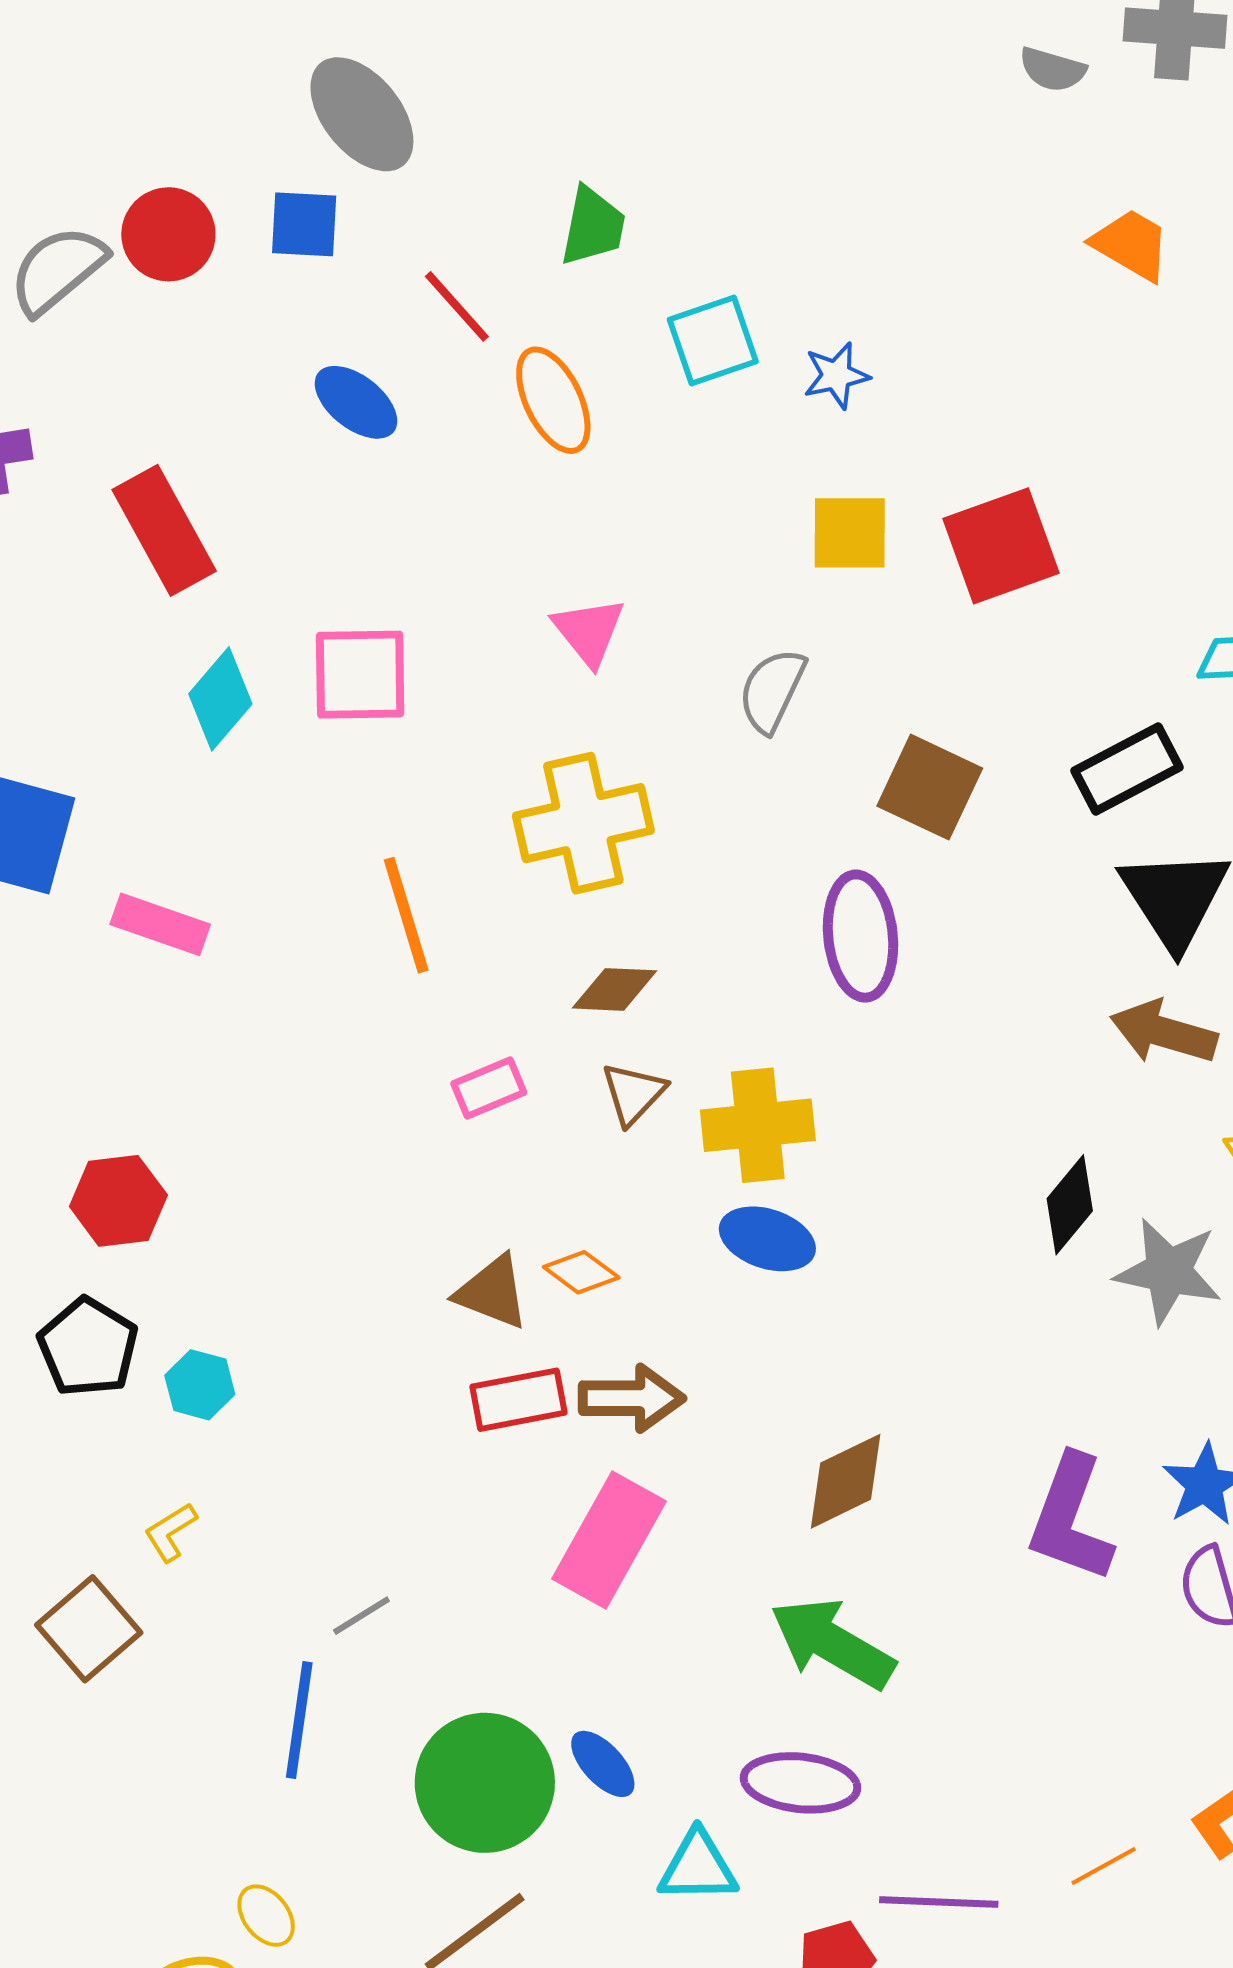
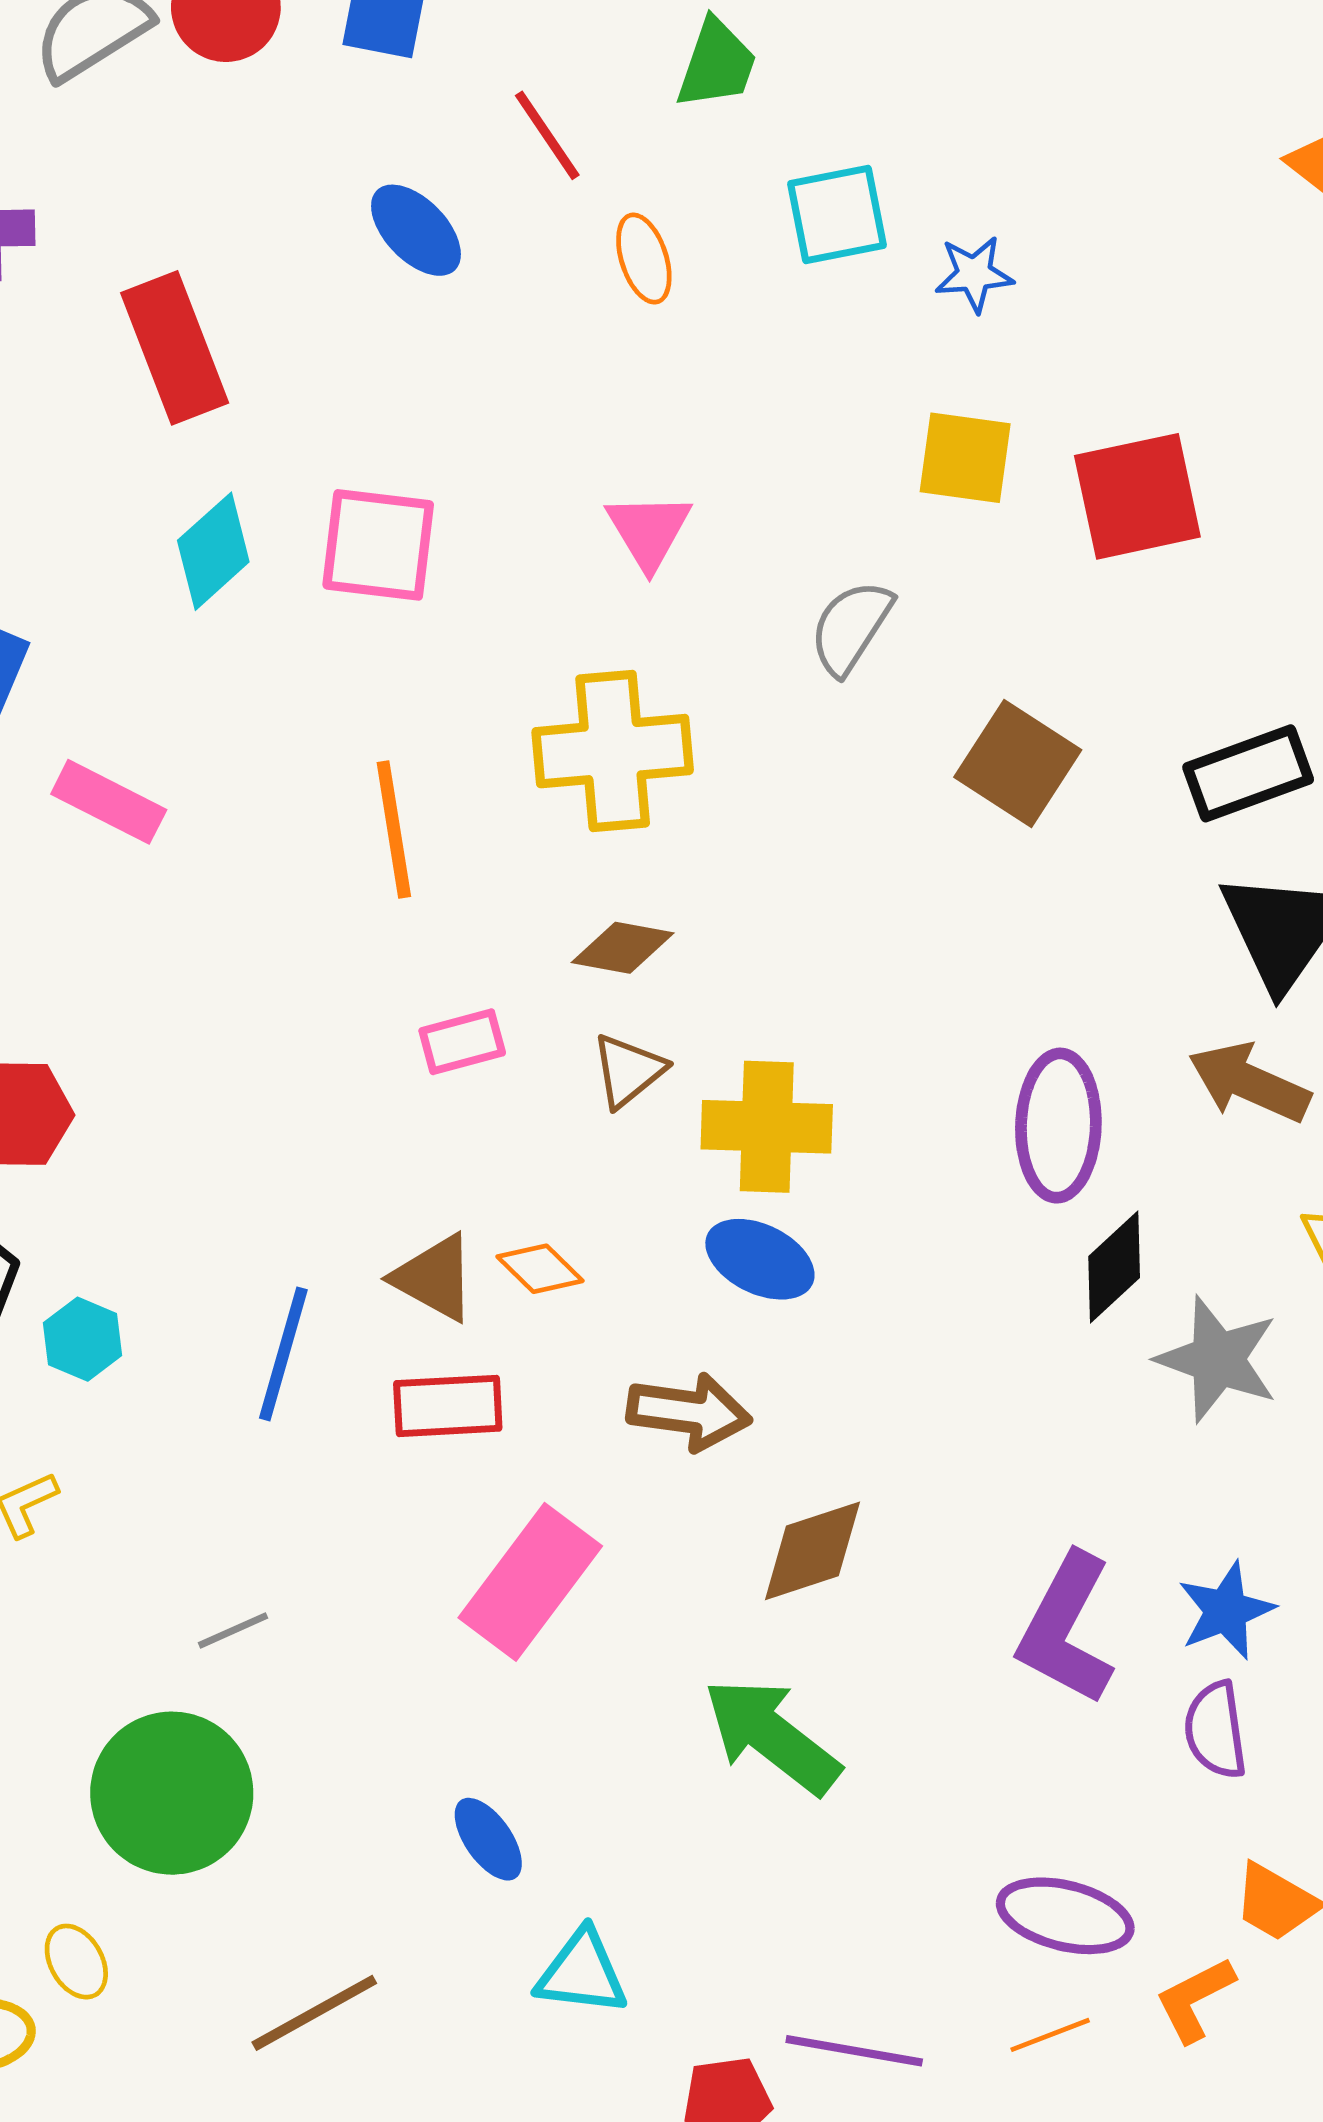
orange ellipse: (553, 400) -> (644, 259), size x0.7
purple ellipse: (860, 936) -> (1058, 1126), moved
brown arrow: (632, 1398) -> (689, 1412), moved
blue line: (299, 1720) -> (283, 1354), moved
green circle: (485, 1783) -> (172, 1793), moved
purple ellipse: (800, 1783) -> (1065, 1916), moved

